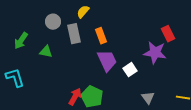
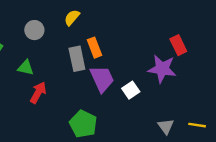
gray rectangle: (74, 34) -> (77, 59), moved
red arrow: (75, 97) -> (38, 93), moved
gray triangle: (148, 98) -> (166, 126), moved

